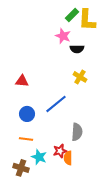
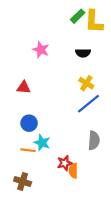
pink star: (63, 36) -> (41, 50), moved
blue line: (56, 104) -> (88, 104), moved
gray semicircle: (77, 132) -> (94, 140), moved
cyan star: (39, 157) -> (42, 143), moved

